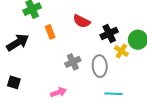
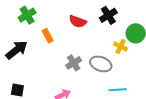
black cross: (109, 33) -> (108, 15), moved
gray ellipse: (100, 66) -> (101, 64), turned -60

